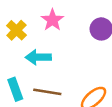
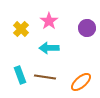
cyan arrow: (38, 57) -> (49, 48), moved

